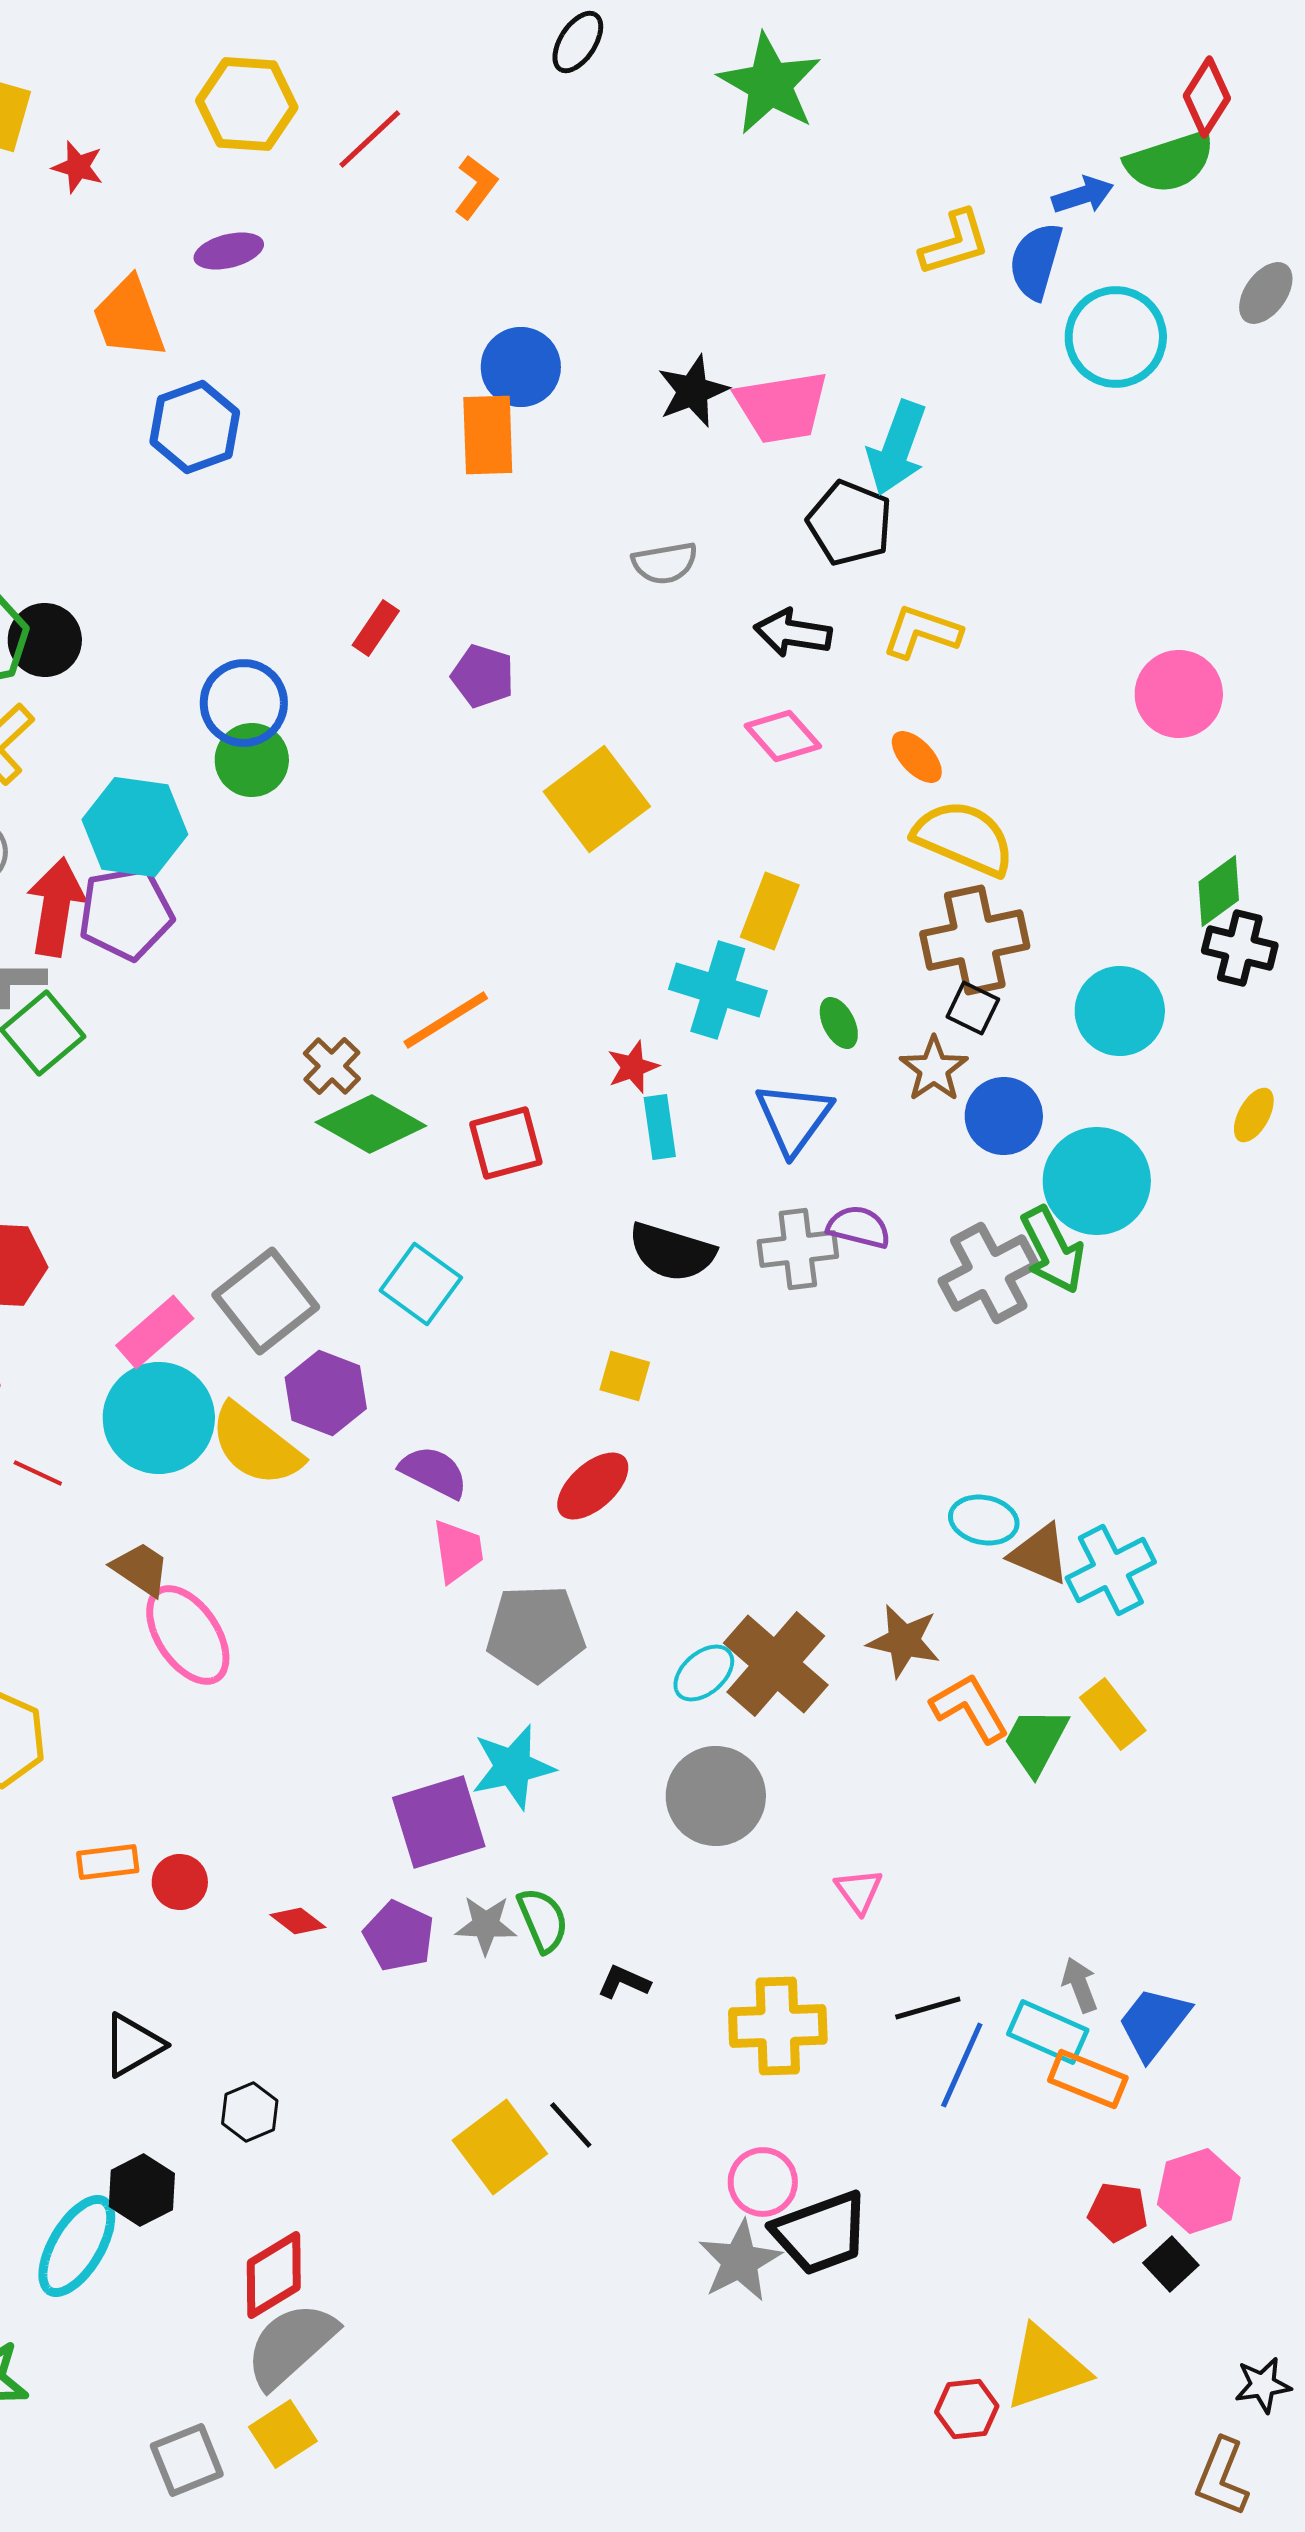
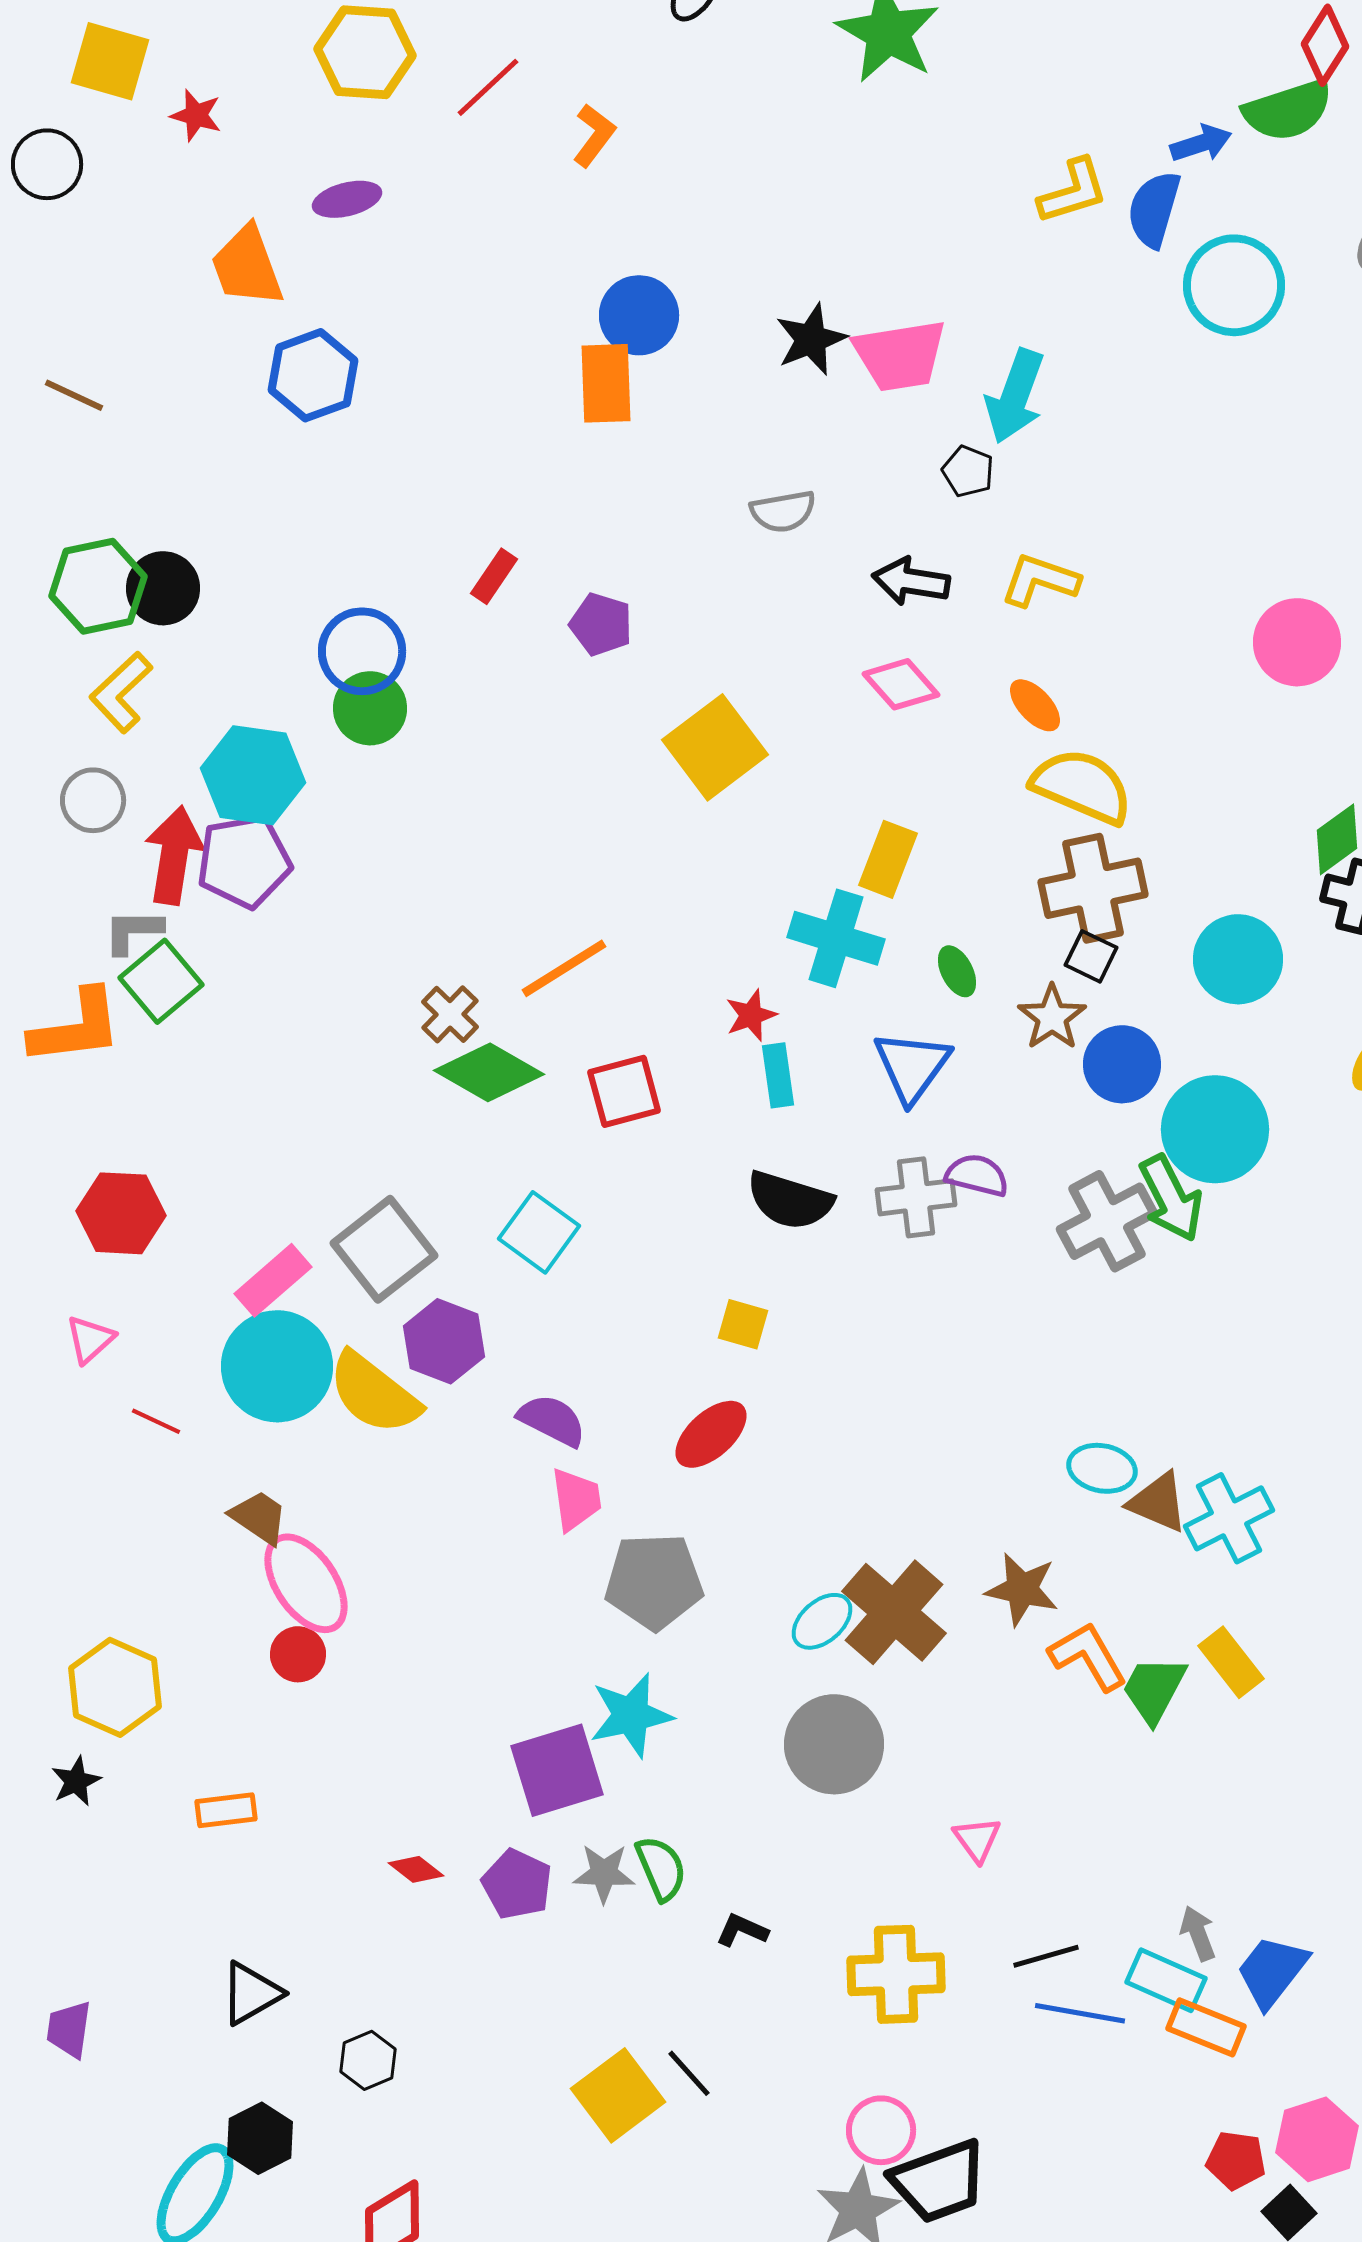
black pentagon: (850, 523) -> (968, 471), size x0.6
red circle: (180, 1882) -> (298, 1654), moved
blue line: (962, 2065) -> (1080, 2013), turned 76

